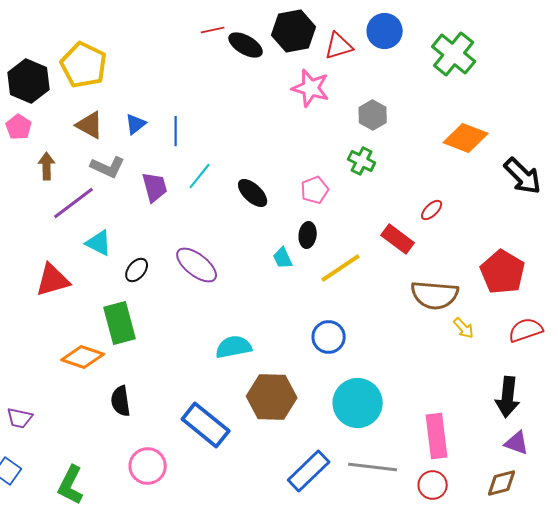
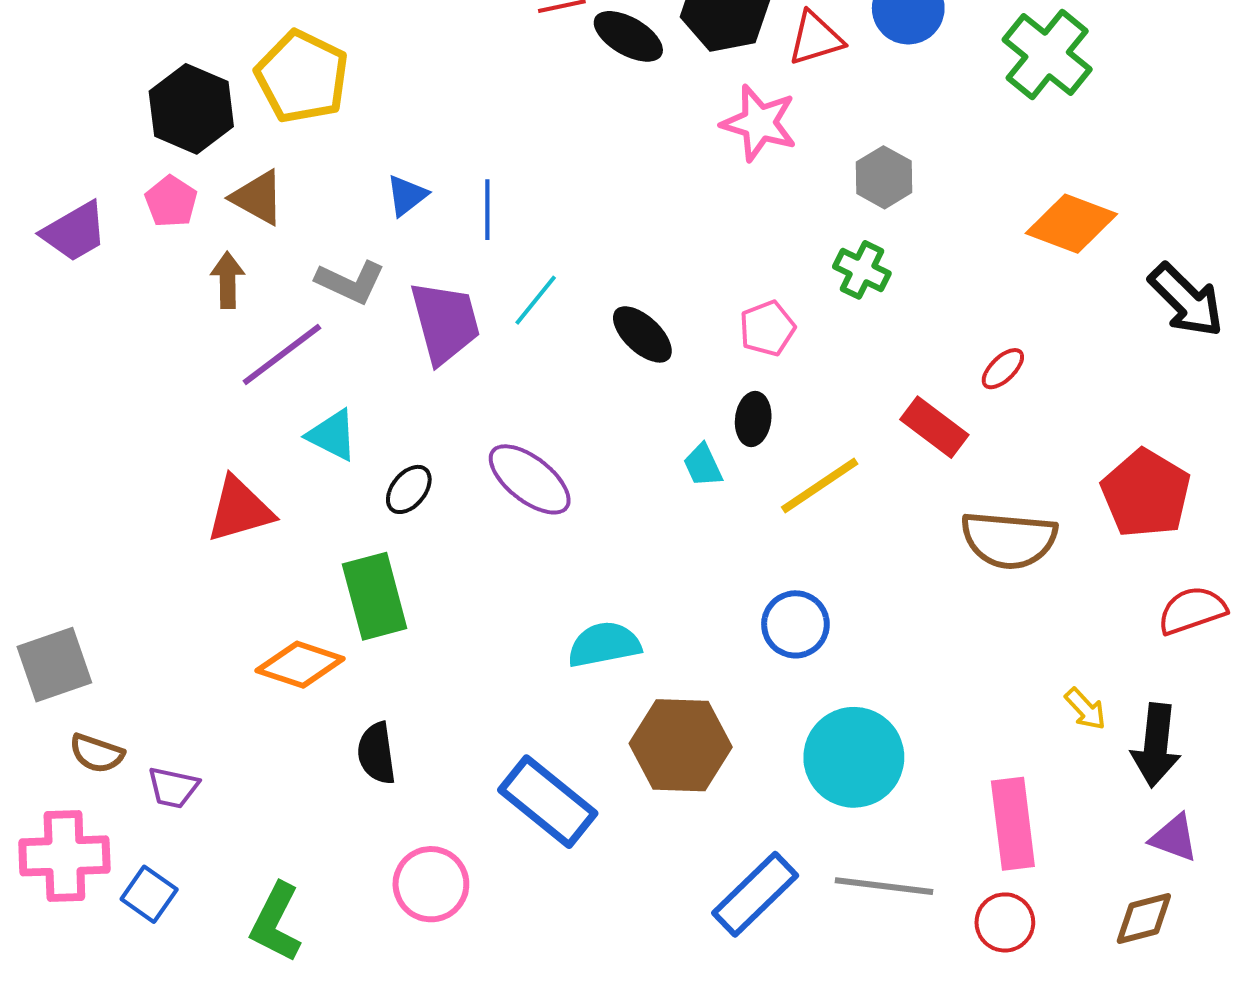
brown triangle: (90, 125) -> (258, 197), moved
purple trapezoid: (155, 187) -> (445, 322), size x1.4
yellow arrow: (464, 328) -> (1085, 709), moved

